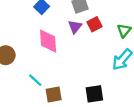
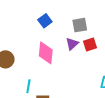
cyan line: (35, 80) -> (28, 86), turned 48

